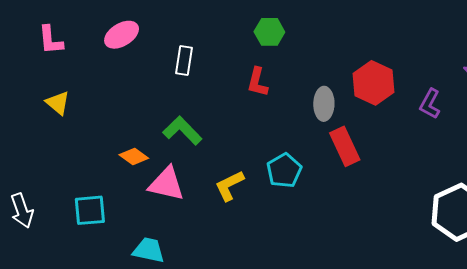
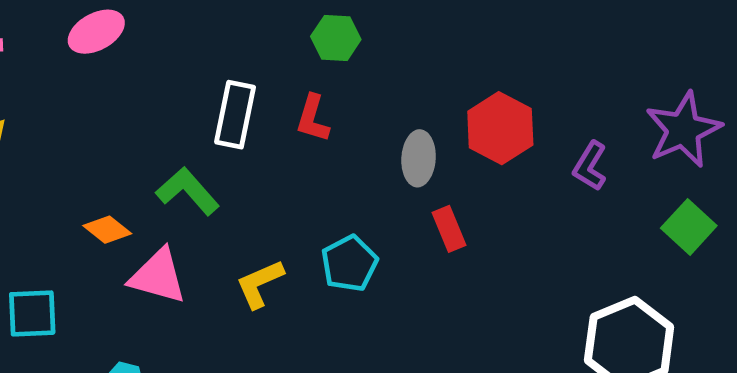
white rectangle: (184, 60) -> (235, 115), moved, size x1.4
red rectangle: (345, 146) -> (449, 229), size x0.7

